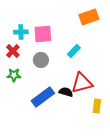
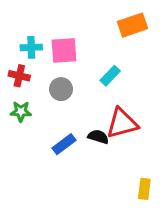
red cross: (13, 51) -> (19, 76), turned -32
blue rectangle: (43, 97) -> (64, 144), size x0.7
yellow rectangle: (97, 106) -> (144, 189), moved

